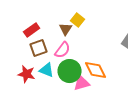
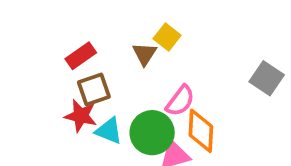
pink semicircle: (63, 50) -> (180, 101), moved
orange diamond: (96, 70) -> (201, 131), turned 30
red star: (27, 74) -> (81, 116), moved

